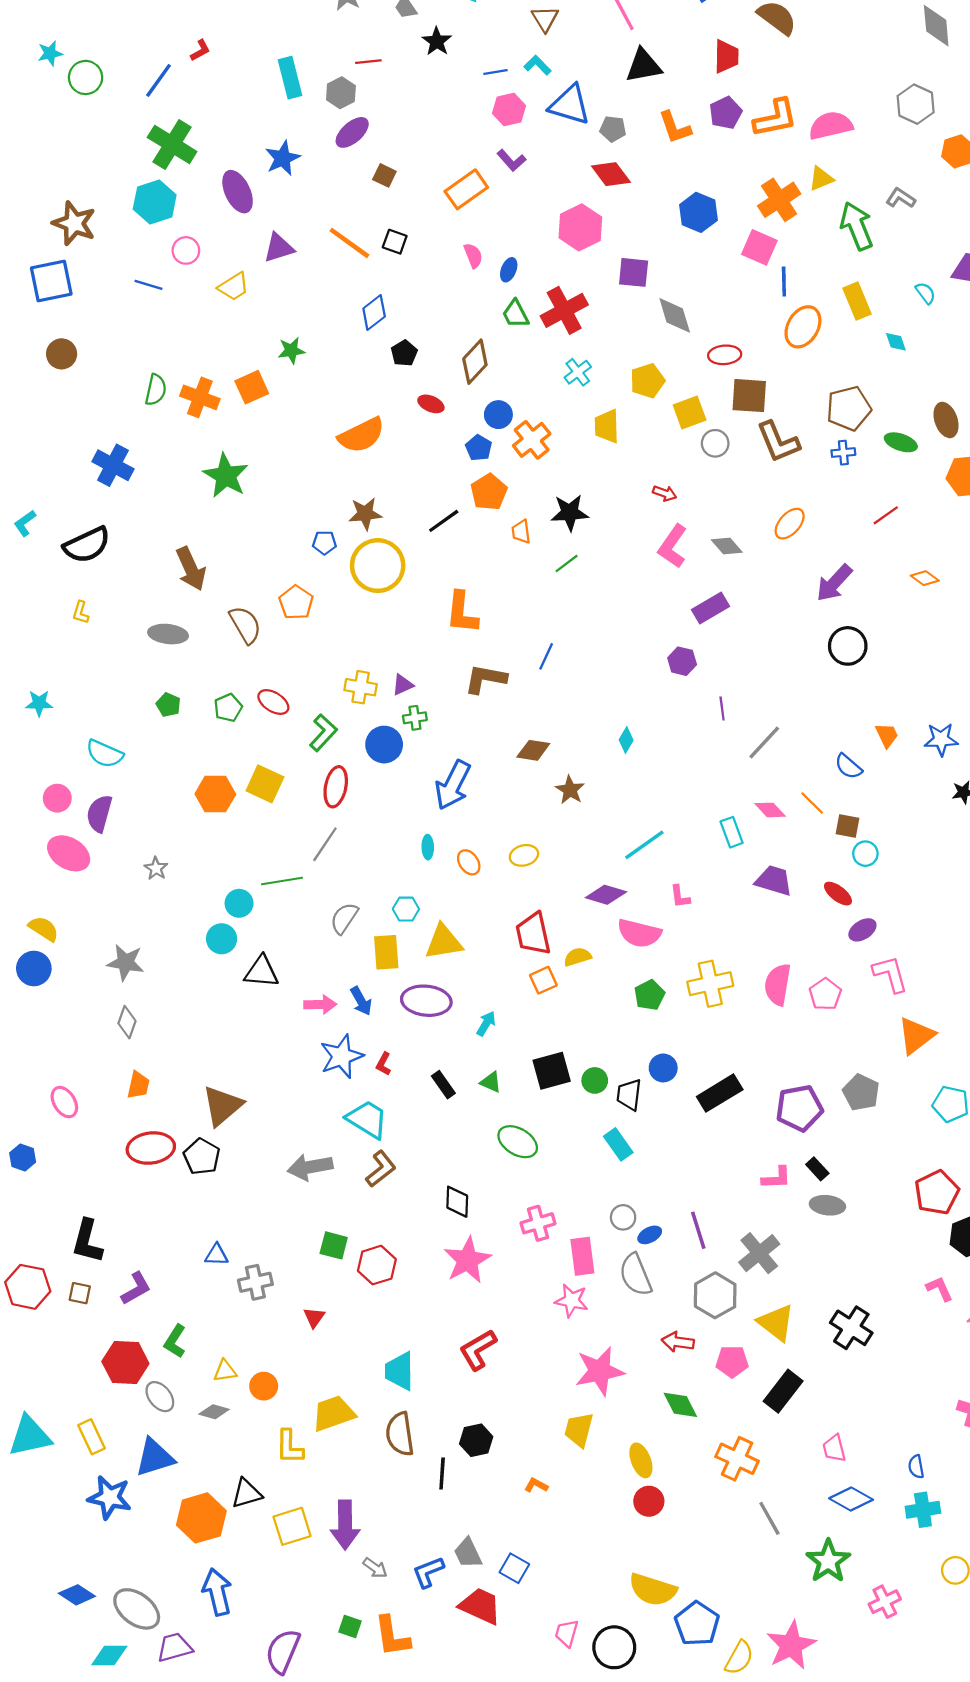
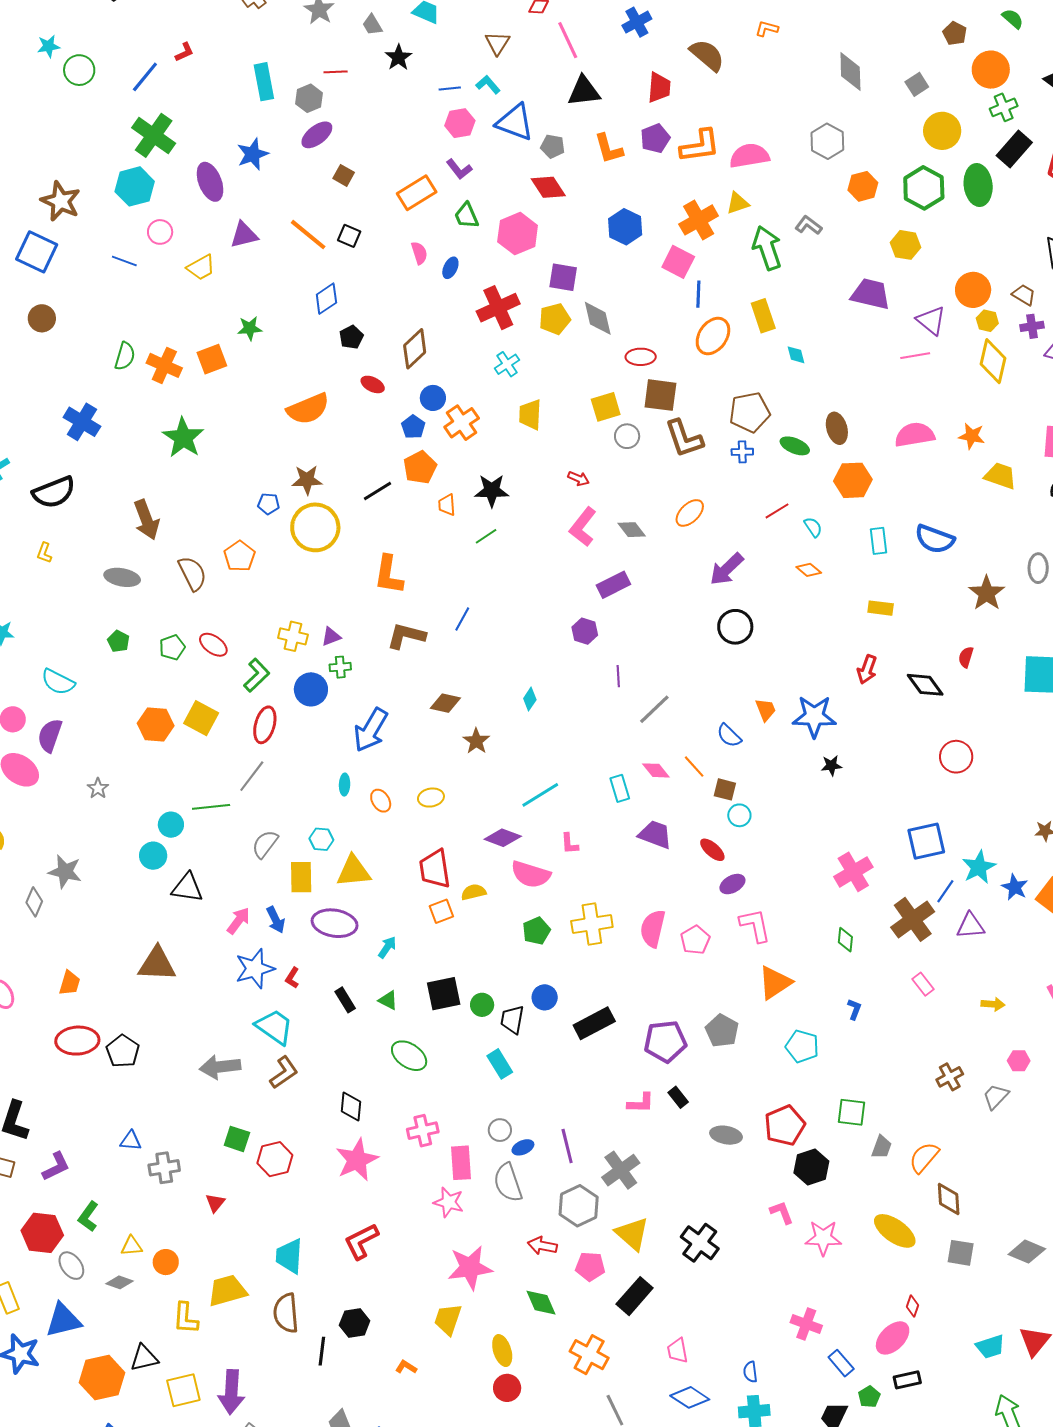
blue square: (51, 281) -> (37, 252), turned 33
cyan semicircle: (925, 293) -> (813, 527), moved
green trapezoid: (516, 314) -> (466, 216), moved
yellow pentagon: (647, 381) -> (555, 319), moved
blue star: (941, 739) -> (814, 716), size x1.4
pink arrow: (320, 1005) -> (239, 921), turned -56
gray diamond: (127, 1022) -> (34, 902), moved
brown triangle: (222, 1106) -> (157, 964), moved, turned 39
gray ellipse: (827, 1205) -> (726, 1135), moved

